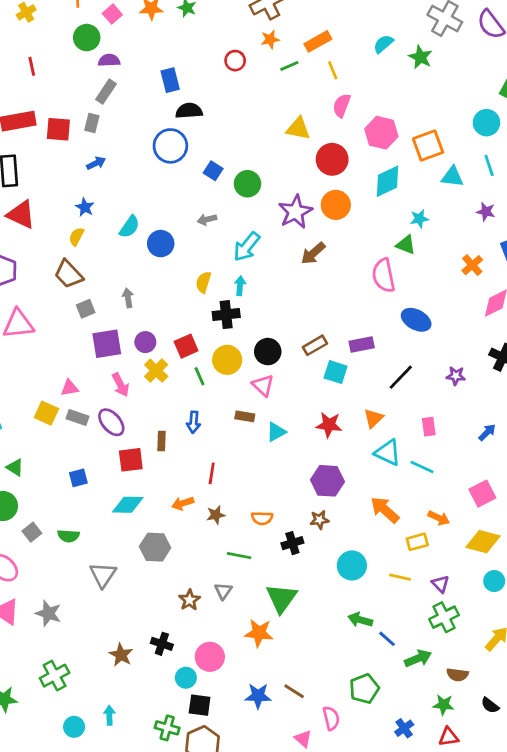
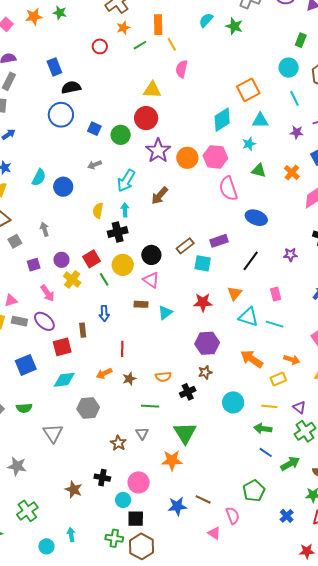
orange rectangle: (318, 41) -> (158, 25), turned -54
pink hexagon: (381, 133) -> (215, 157), moved
red circle: (332, 159) -> (146, 118), moved
cyan triangle: (452, 177) -> (260, 120), moved
orange circle: (336, 205) -> (187, 158), moved
green triangle: (406, 245) -> (259, 171), moved
brown arrow: (313, 253) -> (160, 196), moved
purple square: (107, 344) -> (34, 265), size x0.6
blue square: (78, 478) -> (26, 365), size x1.5
green arrow: (360, 620) -> (263, 429), moved

